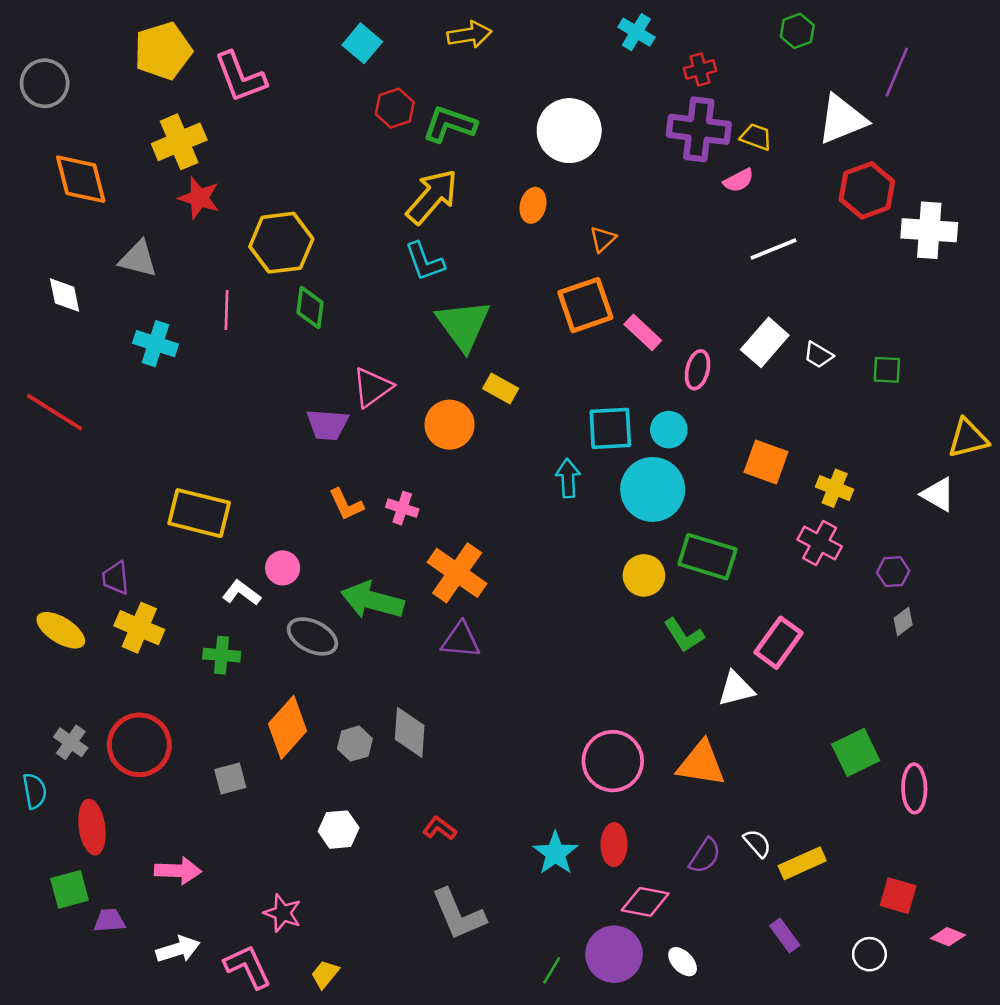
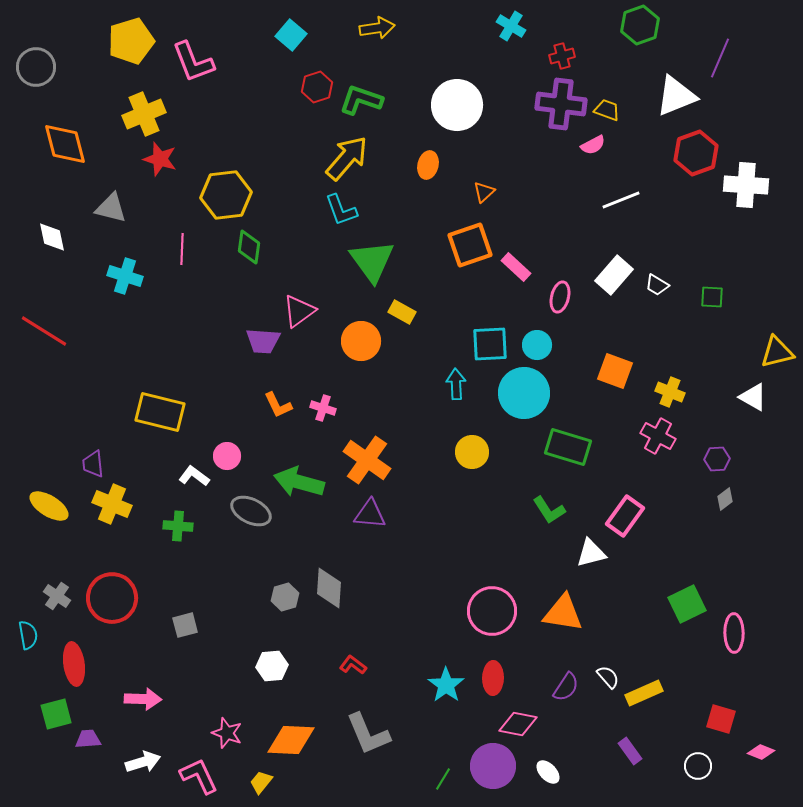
green hexagon: (797, 31) -> (640, 25), size x1.4
yellow circle: (644, 575) -> (472, 452), moved
orange diamond: (288, 727) -> (291, 740), moved, turned 51

